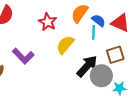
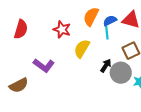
blue semicircle: (99, 20) -> (110, 21), turned -56
black arrow: (87, 66) -> (106, 66), size x0.6

